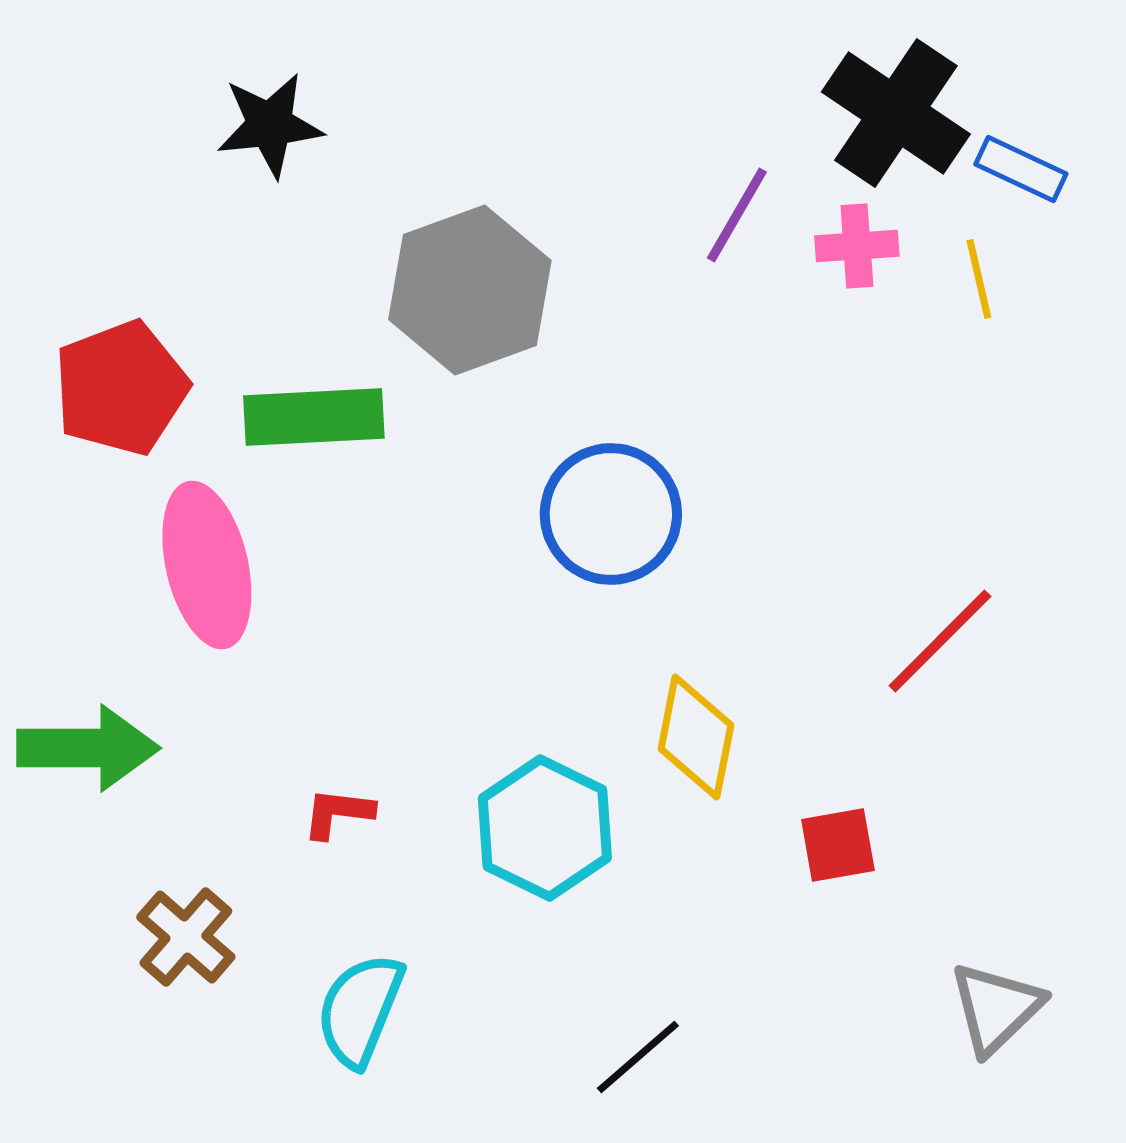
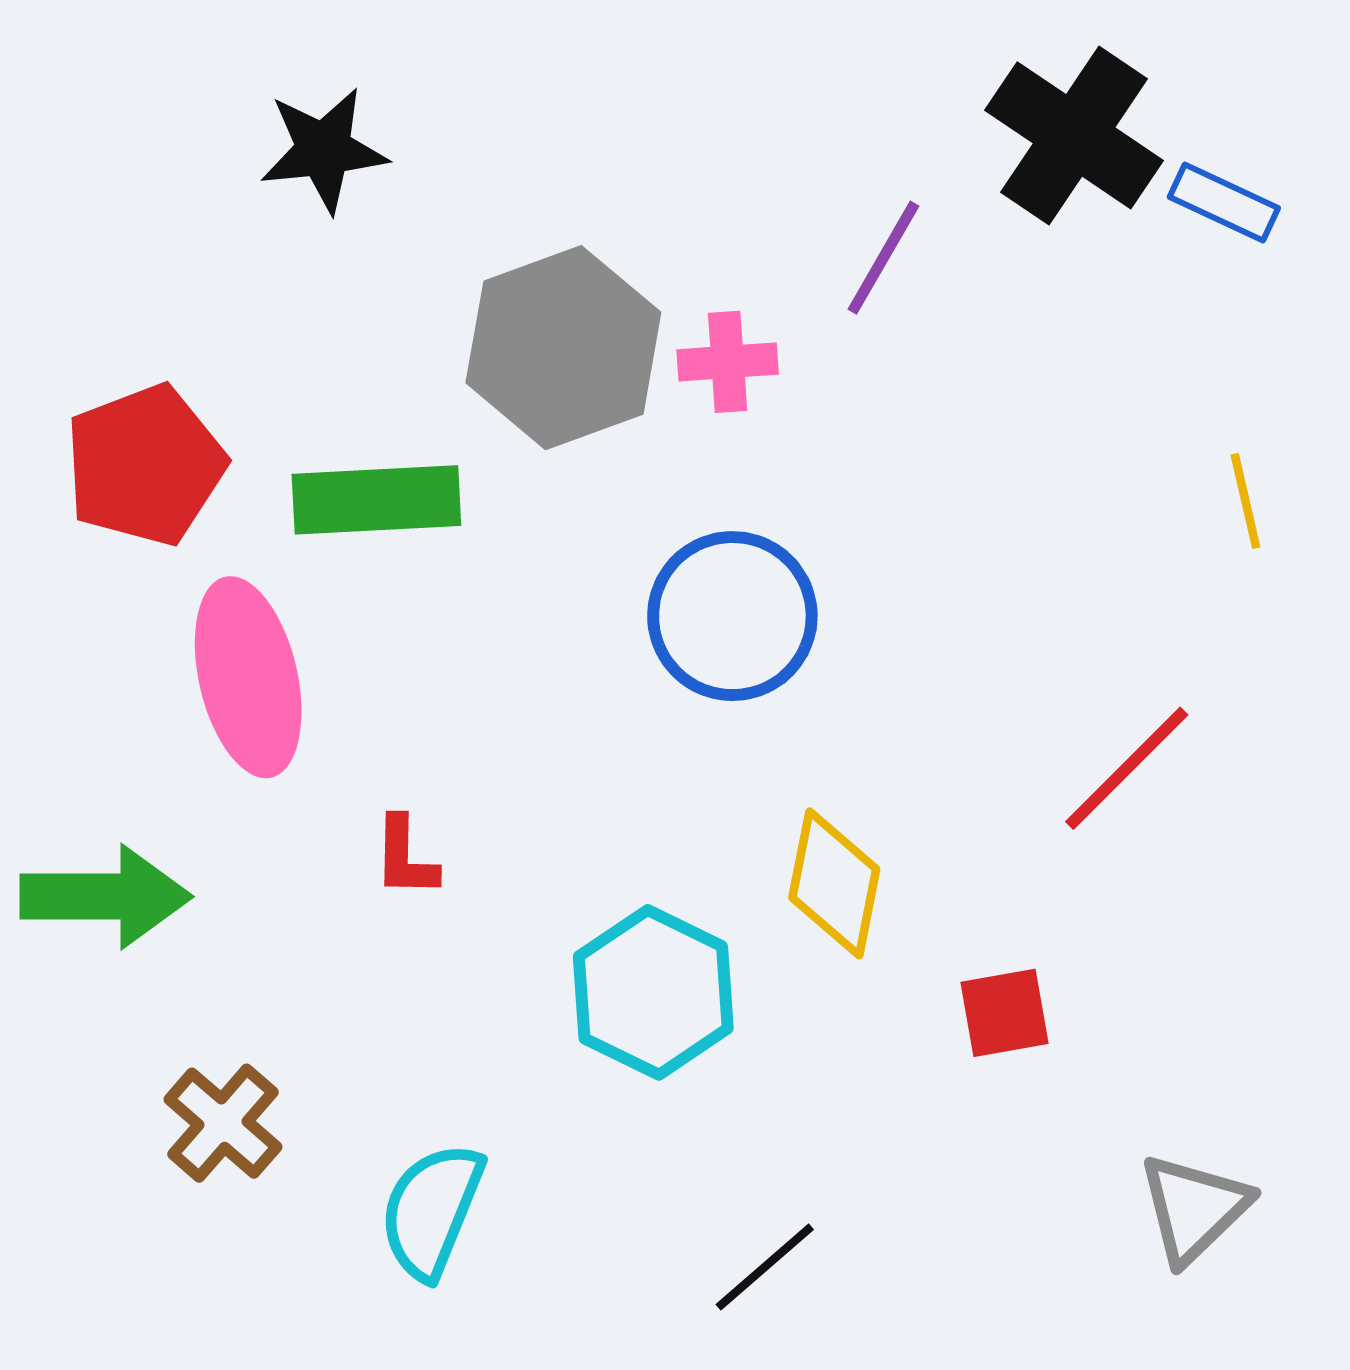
pink cross: (857, 246) -> (728, 362), moved
yellow line: (979, 279) -> (1245, 501), moved
red L-shape: (338, 813) -> (405, 857), moved, turned -96

